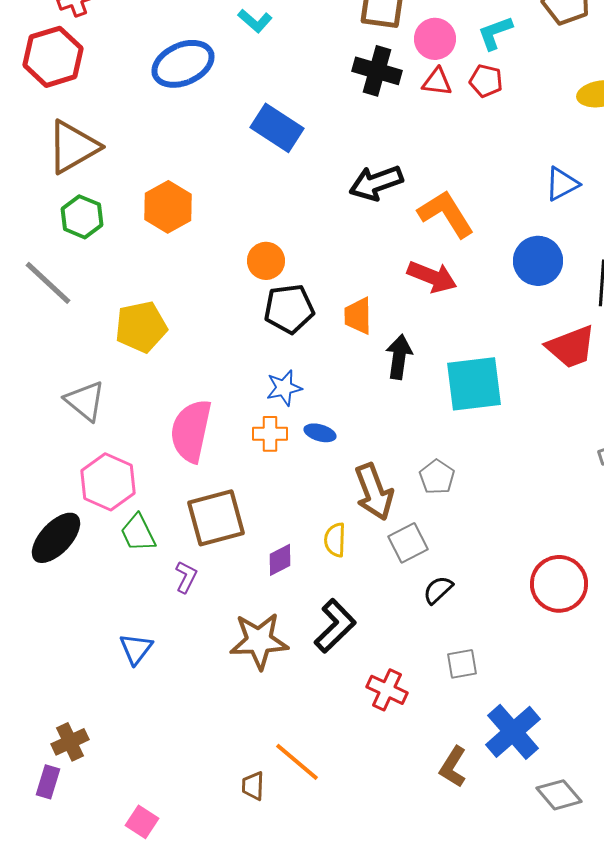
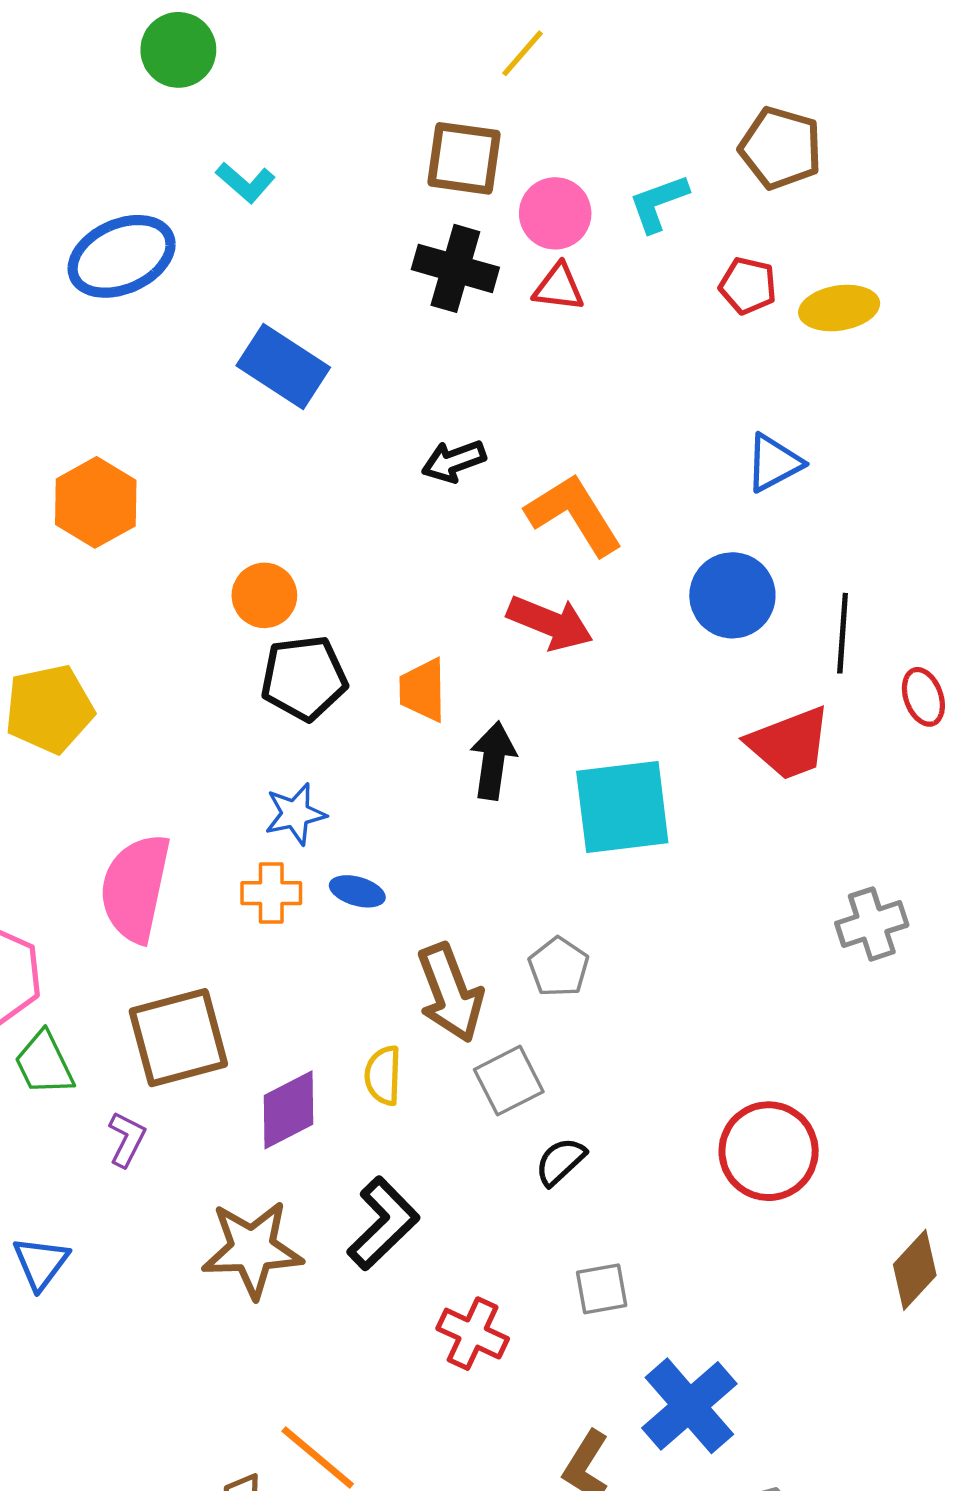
red pentagon: (486, 81) -> (748, 286), moved
black arrow: (376, 183) -> (454, 461), size x0.7
purple diamond: (280, 560) -> (288, 1110), size x1.4

